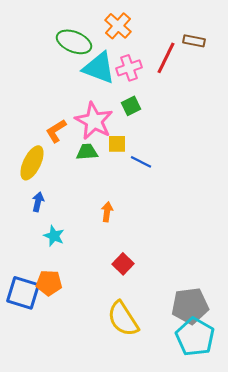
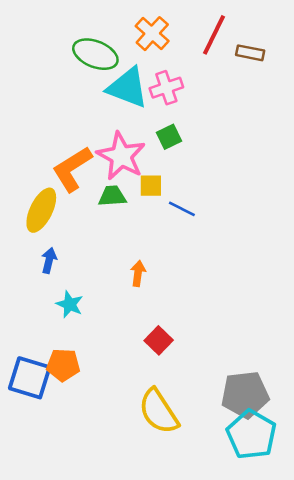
red line: (166, 58) -> (214, 35), moved
orange L-shape: (56, 131) -> (72, 169), size x1.5

